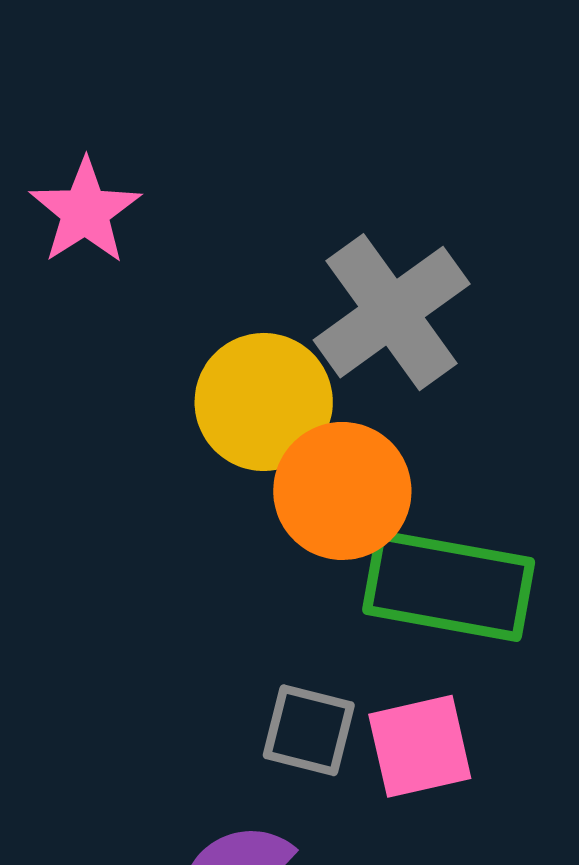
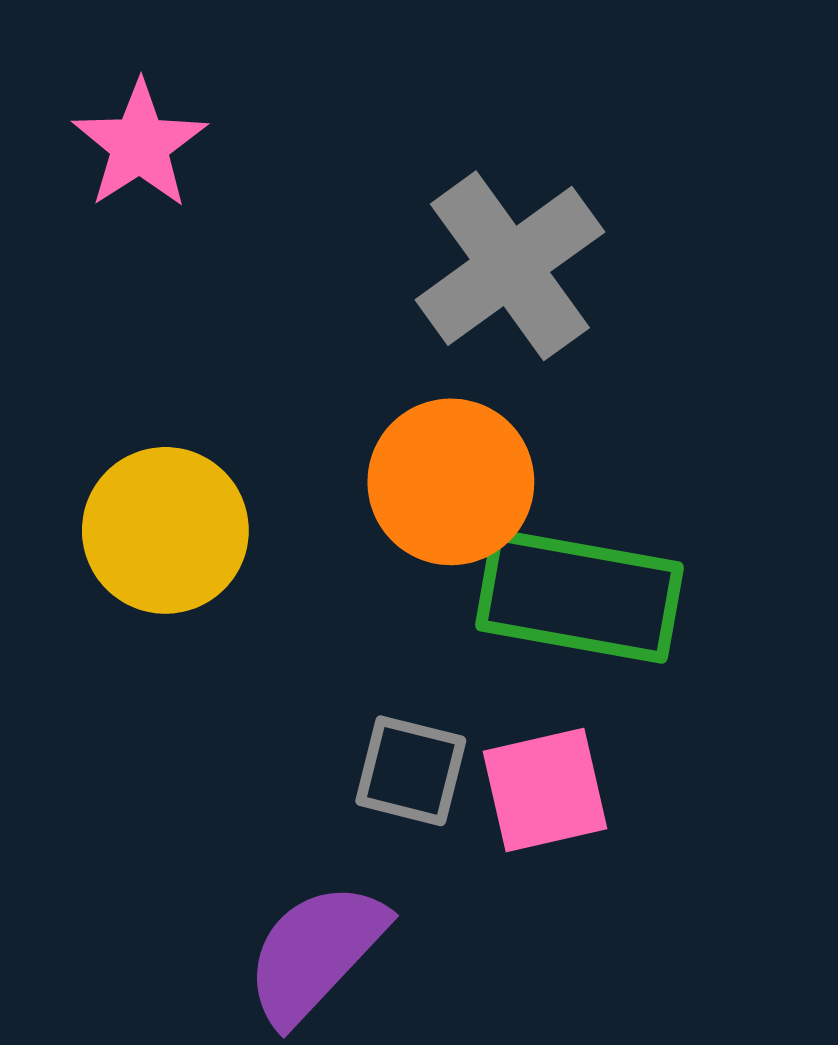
yellow circle: (264, 402) -> (165, 530), moved

